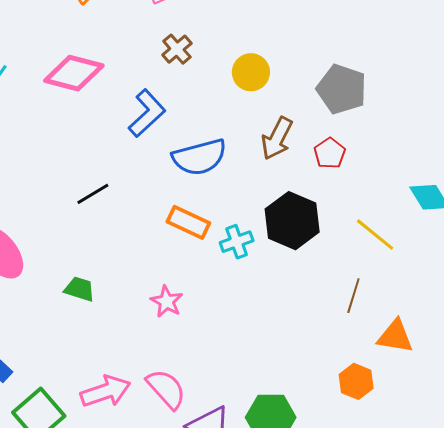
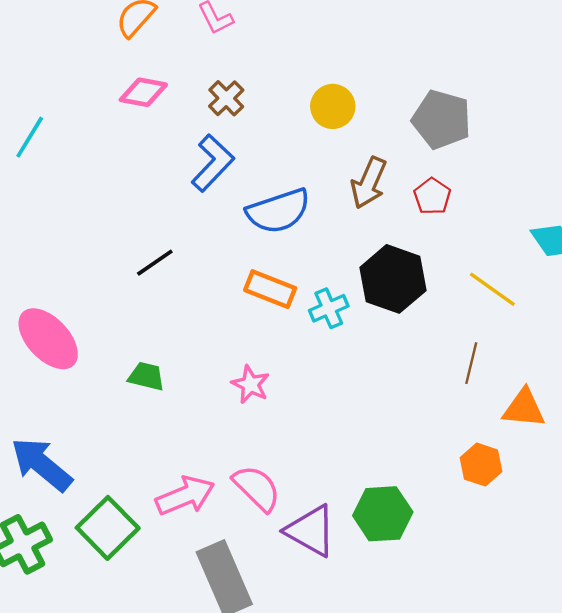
brown cross: (177, 49) -> (226, 98), moved
pink diamond: (74, 73) -> (143, 92), moved, size x0.7

